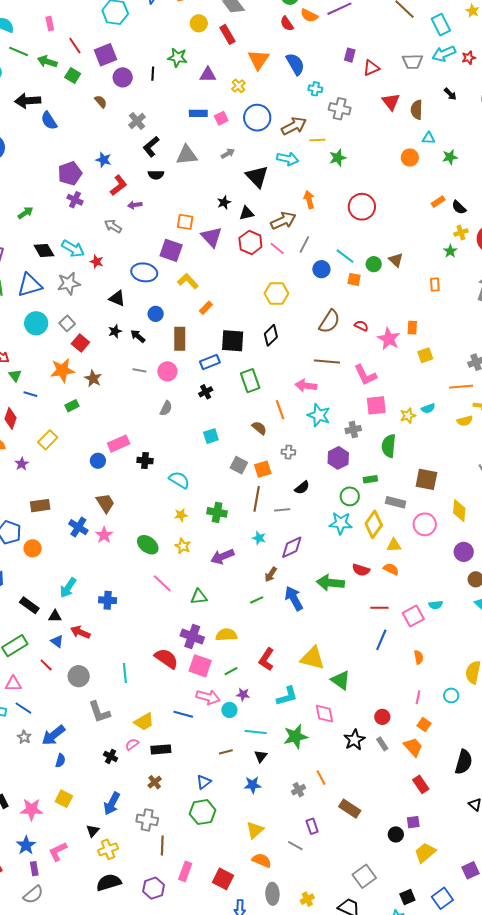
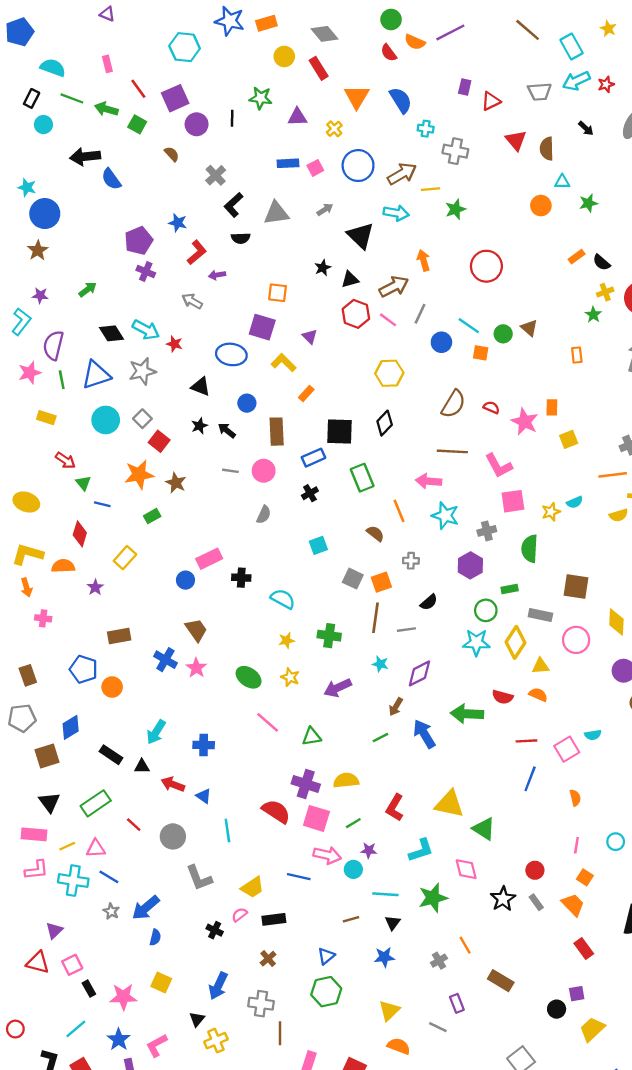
purple triangle: (212, 237) -> (310, 337), moved, size x0.6
blue triangle: (57, 641) -> (204, 796), moved

